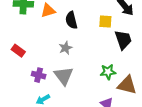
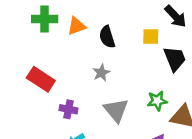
red rectangle: (18, 51) -> (41, 79), size x1.5
gray triangle: (64, 76) -> (116, 110), moved

